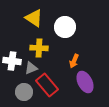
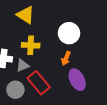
white circle: (65, 27) -> (69, 33), moved

